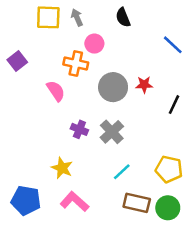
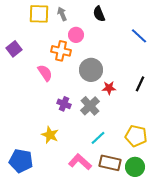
red star: (144, 85) -> (109, 88), moved
pink L-shape: (74, 202) -> (80, 162), moved

